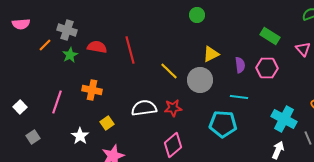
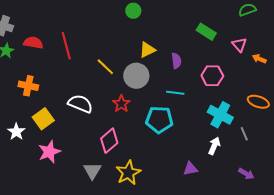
pink hexagon: (267, 68) -> (212, 76), moved
white semicircle: (144, 108) -> (80, 104), turned 30
red star: (173, 108) -> (121, 104), moved, turned -30
yellow square: (107, 123) -> (43, 119), size x1.5

